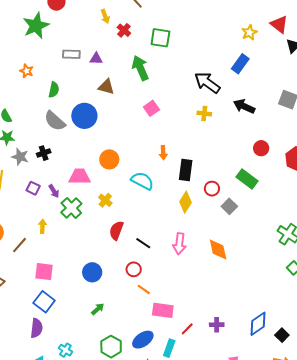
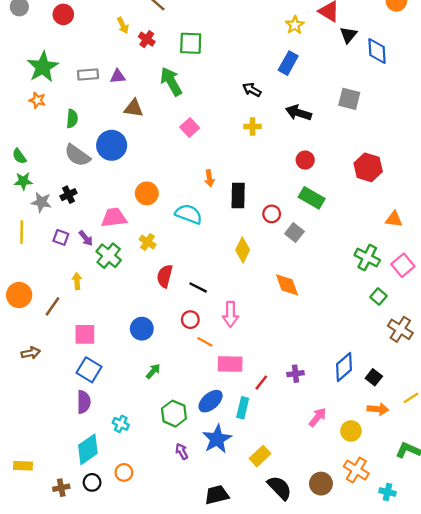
green star: (36, 26) -> (43, 67), moved
black arrow: (207, 83) -> (252, 90), size x0.6
red circle: (261, 148) -> (305, 160), moved
yellow diamond: (185, 202) -> (243, 250), moved
pink arrow: (179, 244) -> (231, 314), moved

